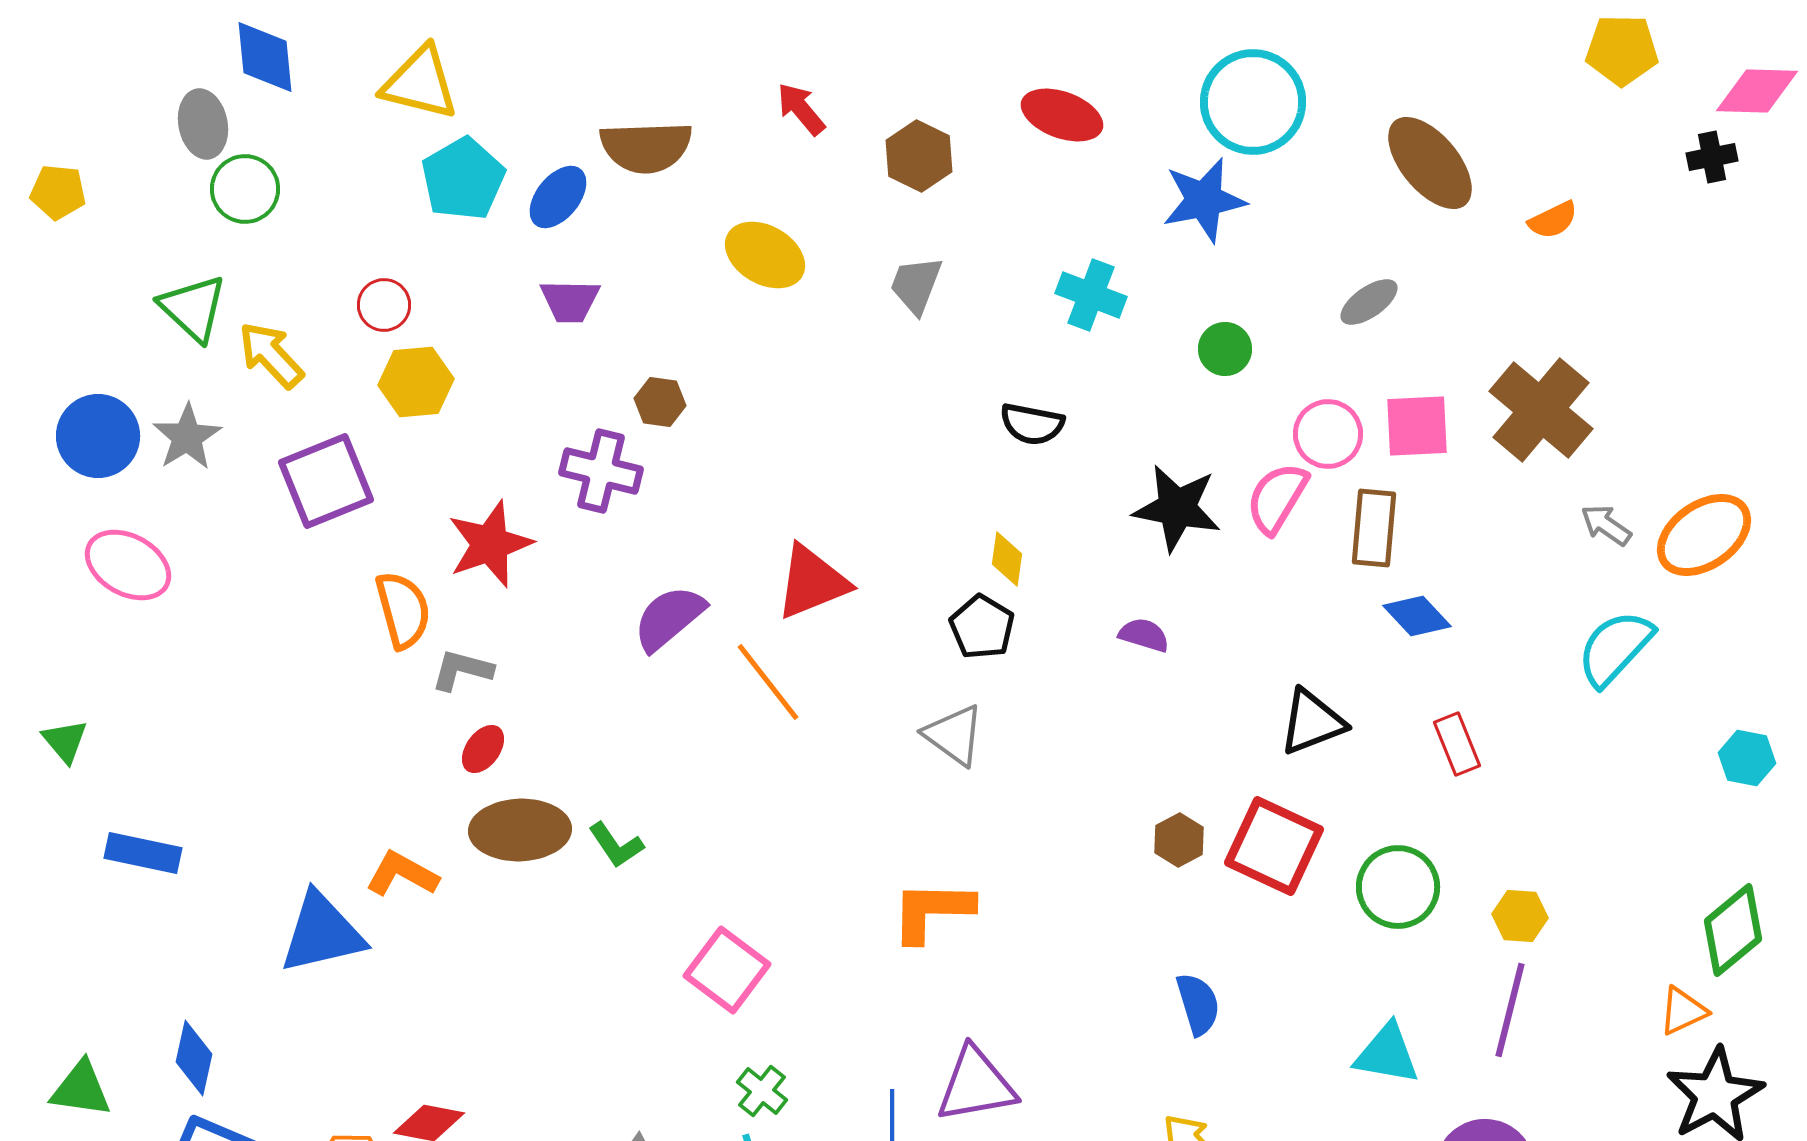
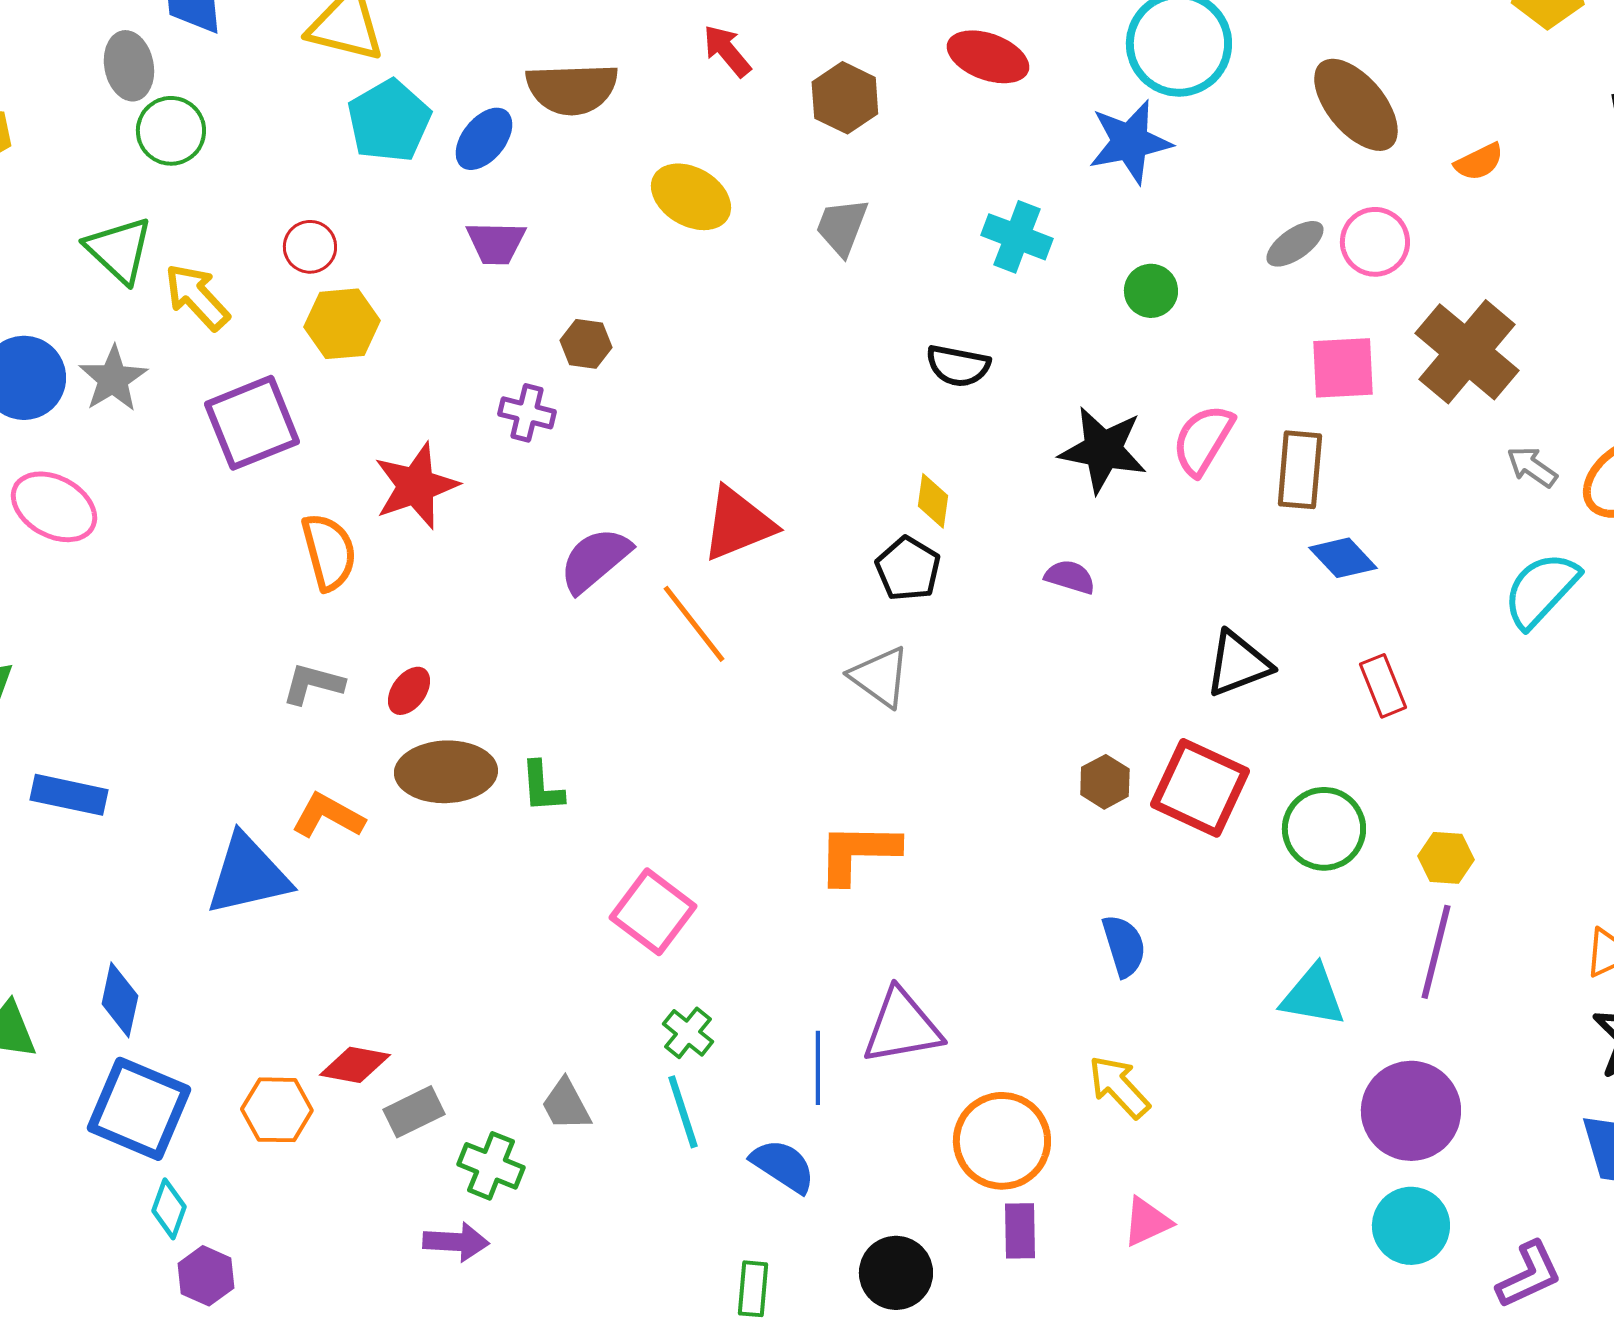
pink circle: (1328, 434) -> (1375, 242), moved
purple cross: (601, 471) -> (527, 413), size x0.7
gray L-shape: (462, 670) -> (313, 684), moved
green L-shape: (616, 845) -> (542, 787), turned 30

